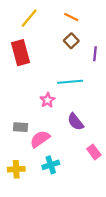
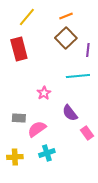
orange line: (71, 17) -> (66, 16), turned -48
brown square: (71, 41) -> (66, 38), size x1.5
cyan line: (70, 82) -> (78, 76), moved
pink rectangle: (94, 152) -> (87, 133), moved

